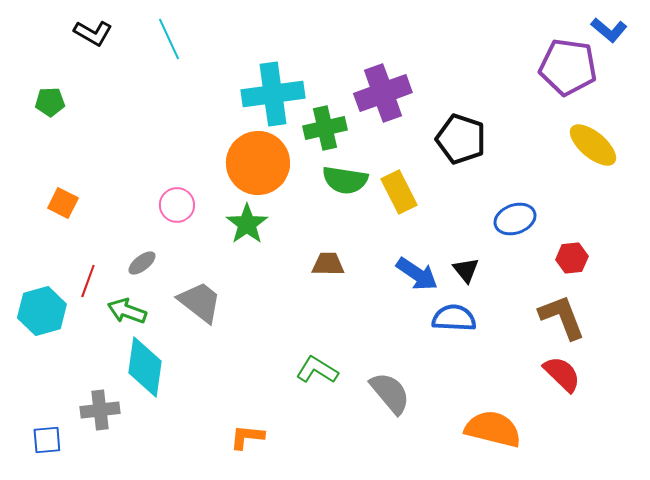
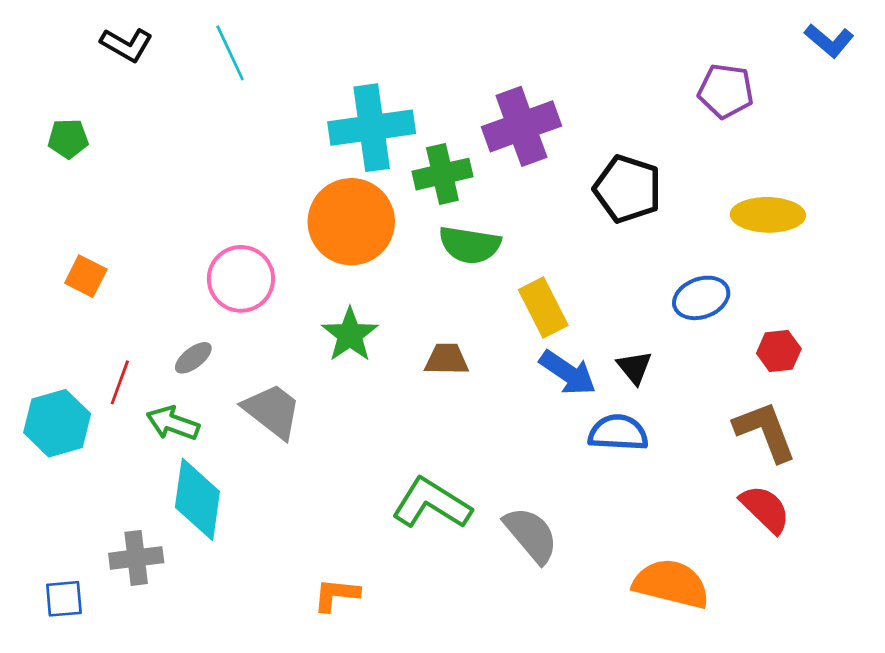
purple pentagon: (568, 67) -> (726, 91), moved, size x0.7
yellow ellipse: (593, 145) -> (768, 215), moved, turned -39
yellow rectangle: (399, 192) -> (543, 307), moved
pink circle: (177, 205) -> (241, 279), size x1.4
green star: (247, 224) -> (350, 335), moved
green L-shape: (317, 370) -> (432, 503), size x1.4

